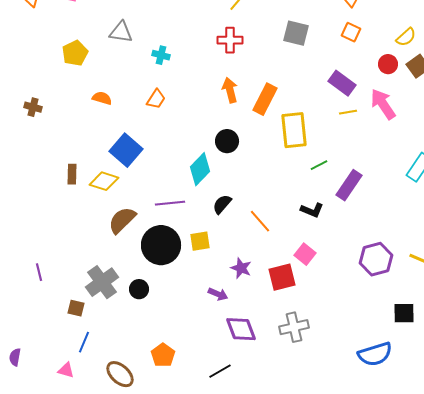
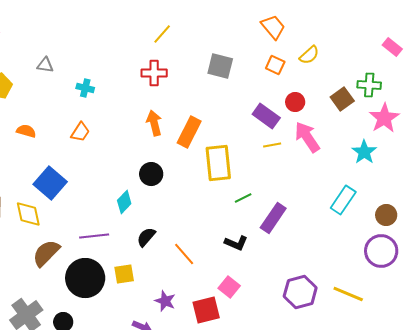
gray triangle: (121, 32) -> (45, 65), size x0.7
yellow semicircle: (406, 37) -> (309, 55), moved
red circle: (388, 64) -> (295, 102), moved
cyan diamond: (200, 169) -> (124, 202), size x0.7
yellow diamond: (104, 181) -> (28, 214), turned 60

